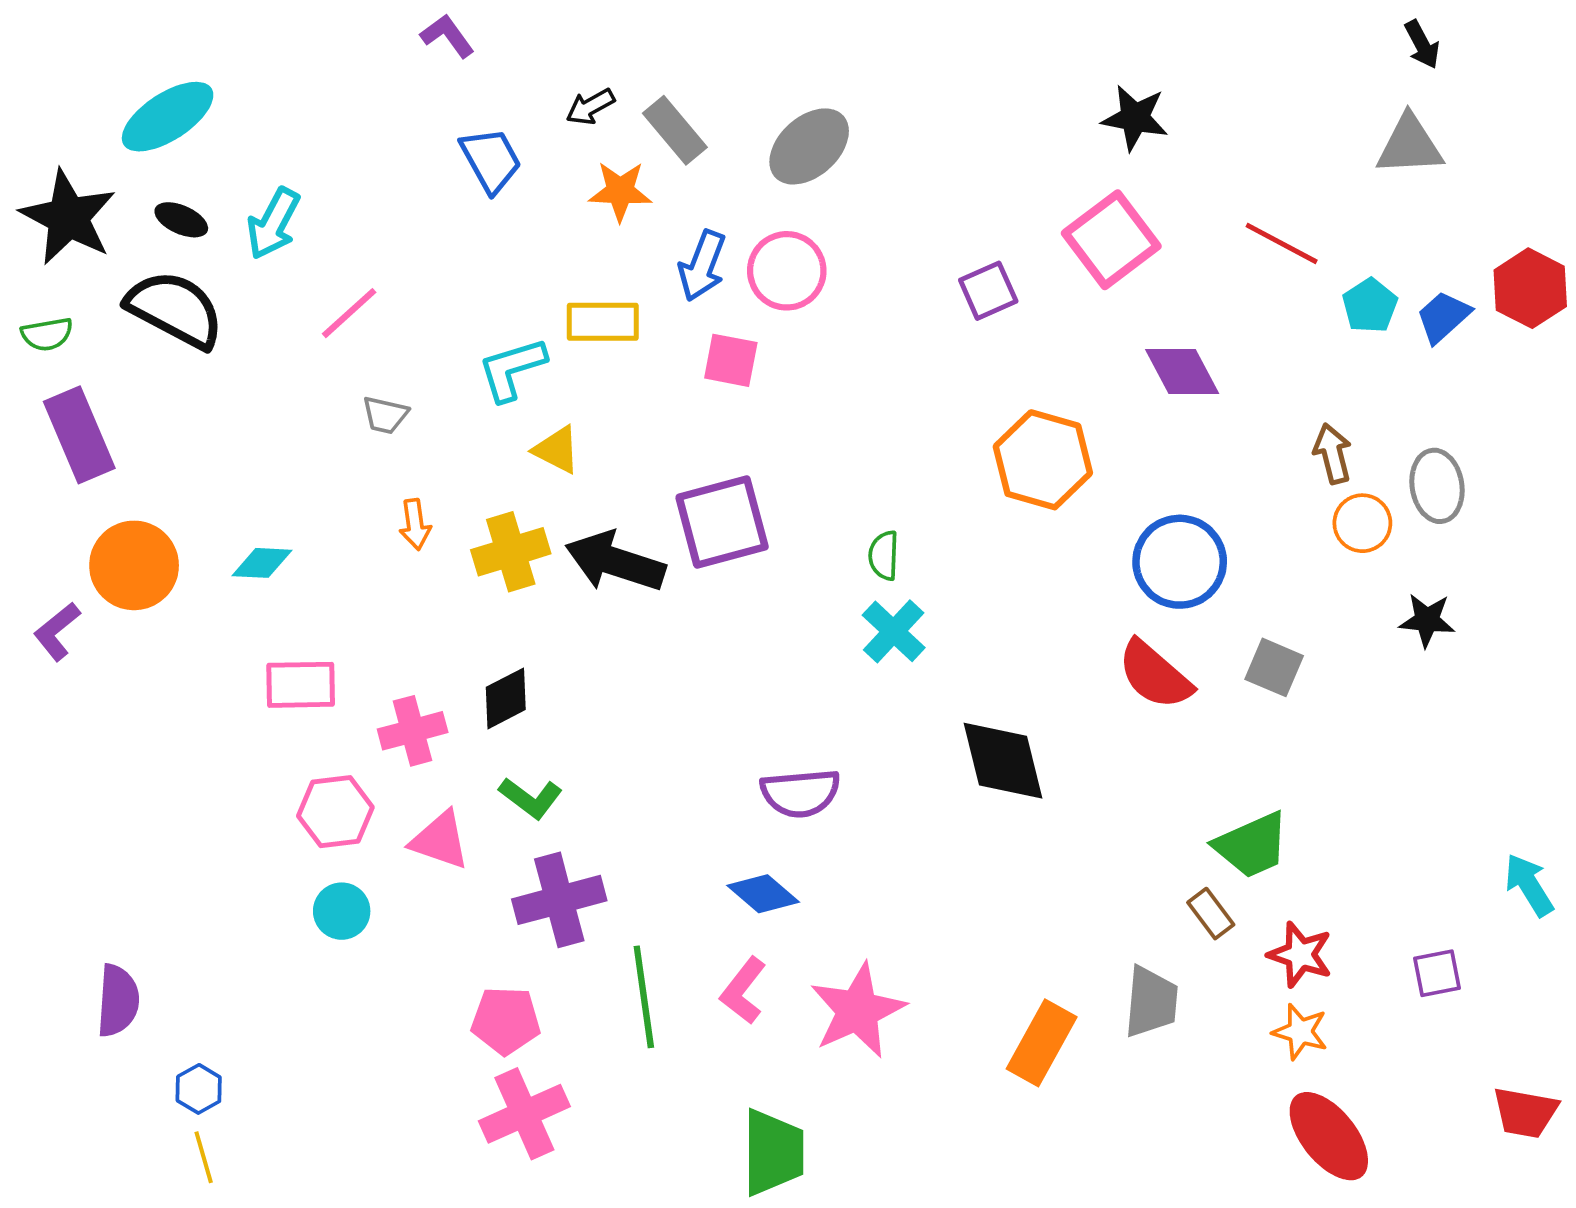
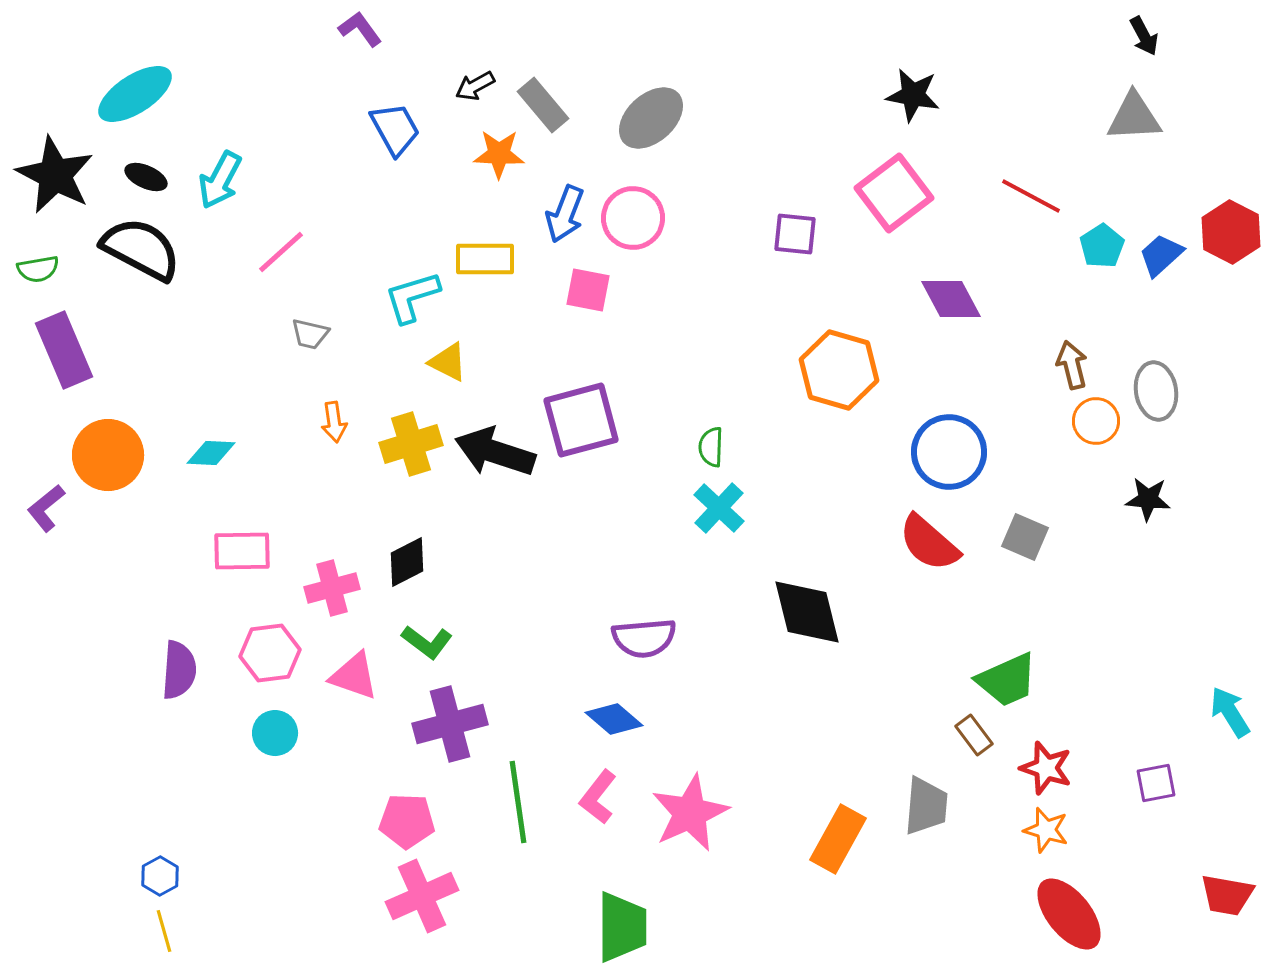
purple square: (988, 291) -> (795, 234), turned 30
purple semicircle: (118, 1001) -> (179, 670), moved

